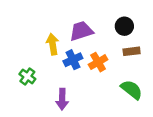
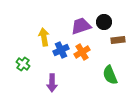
purple trapezoid: (81, 31) -> (81, 26), moved
brown rectangle: (132, 51) -> (118, 40), moved
green semicircle: (132, 90) -> (110, 75), turned -150

